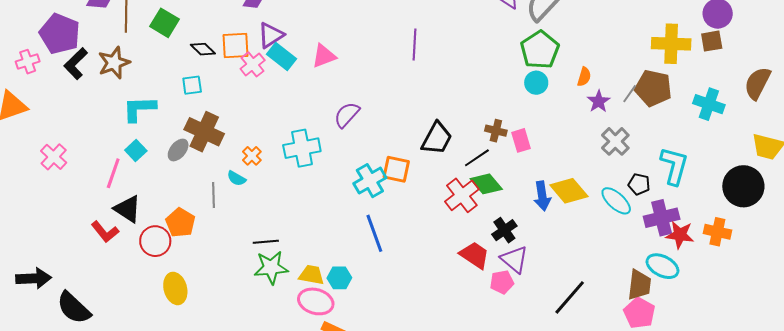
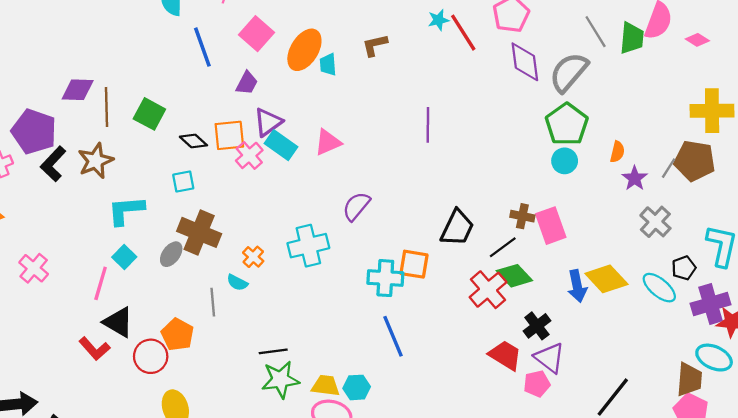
pink rectangle: (521, 140) -> (551, 226), size x1.4
cyan cross: (370, 181) -> (385, 278), turned 36
black pentagon: (639, 184) -> (684, 268), turned -30

